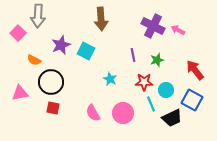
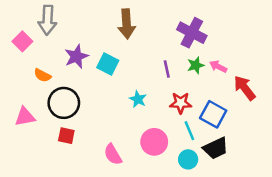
pink arrow: (178, 30) -> (218, 67), moved
green star: (157, 60) -> (196, 65), moved
cyan circle: (166, 90) -> (188, 159), moved
blue square: (192, 100) -> (213, 114), moved
pink semicircle: (93, 113) -> (113, 154), moved

